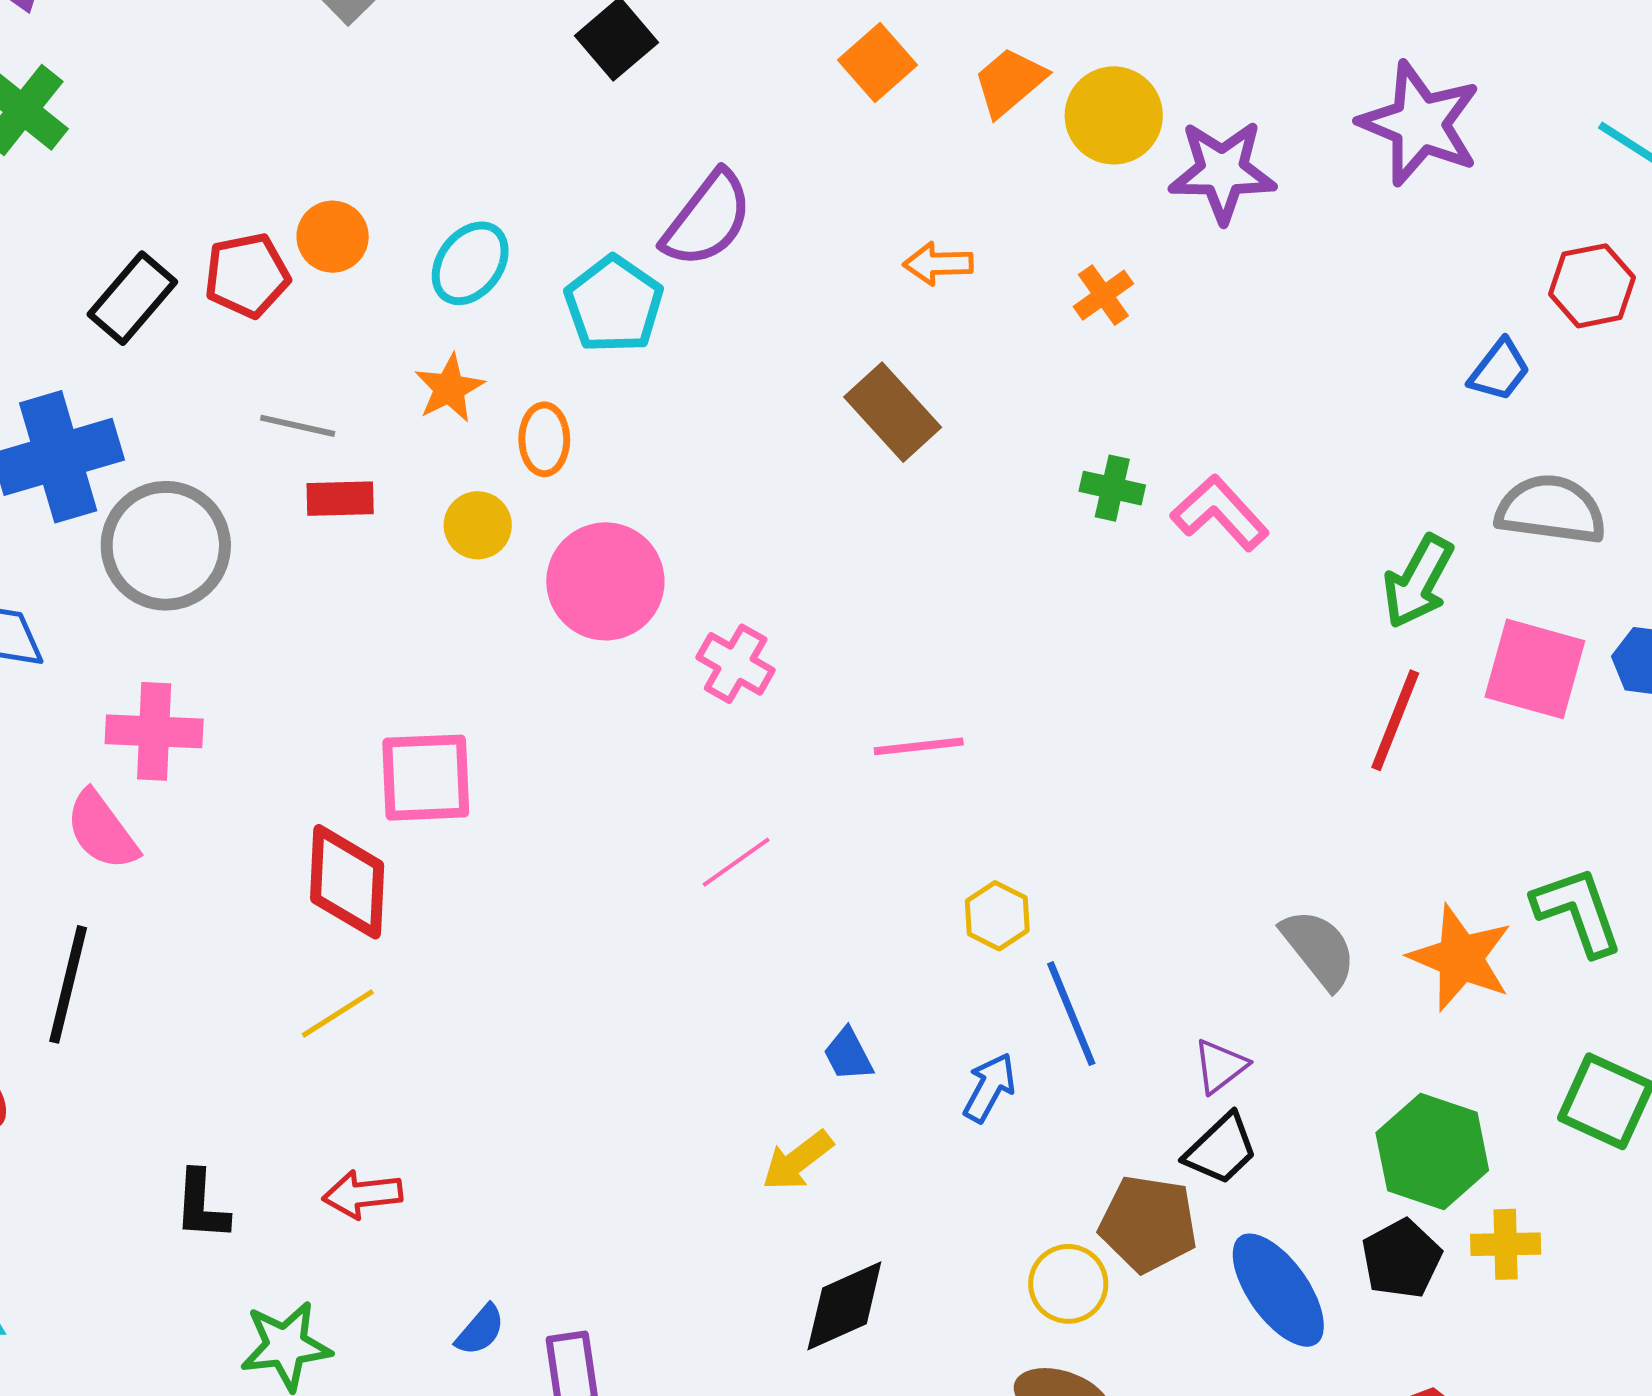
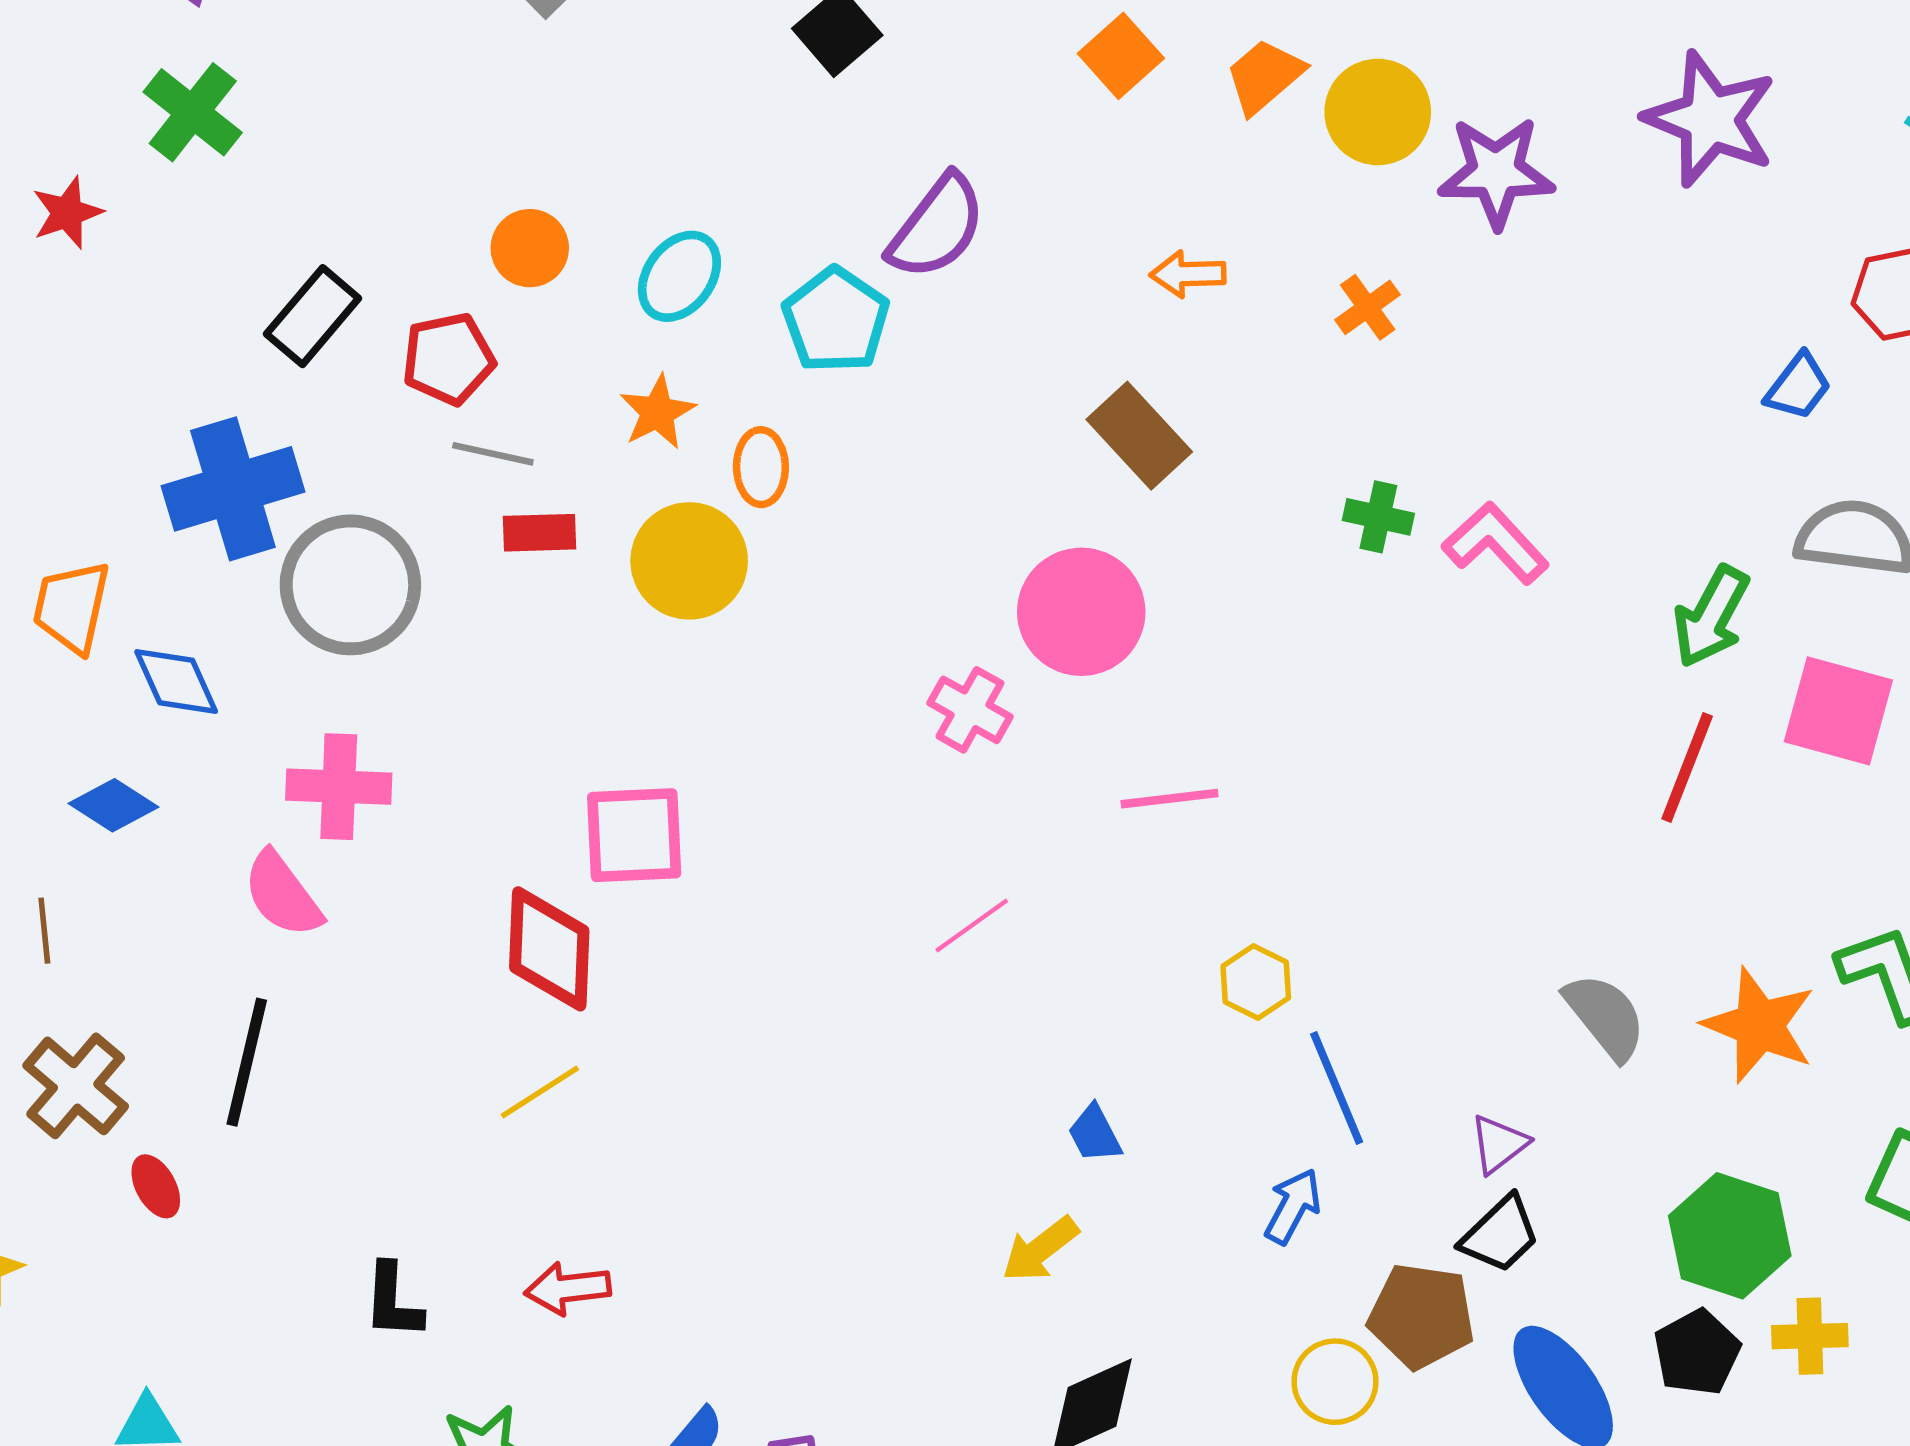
red pentagon: (247, 275) -> (448, 359), moved
yellow circle: (478, 525) -> (689, 561), size x1.6
pink circle: (605, 581) -> (1081, 612), moved
blue arrow: (989, 1088) -> (1293, 1206), moved

